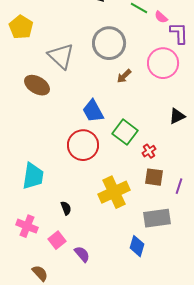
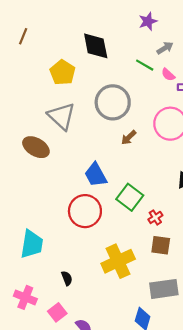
yellow pentagon: (21, 27) -> (63, 72), moved

